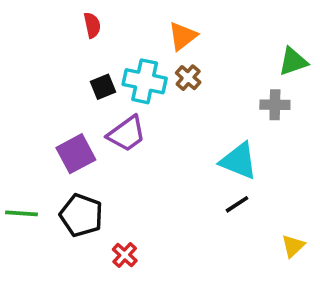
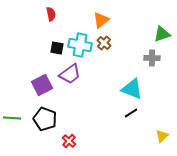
black square: (103, 87) -> (57, 48), turned 32

